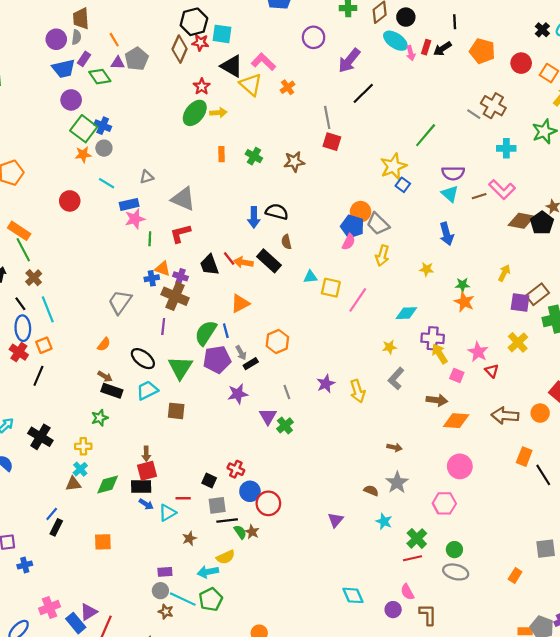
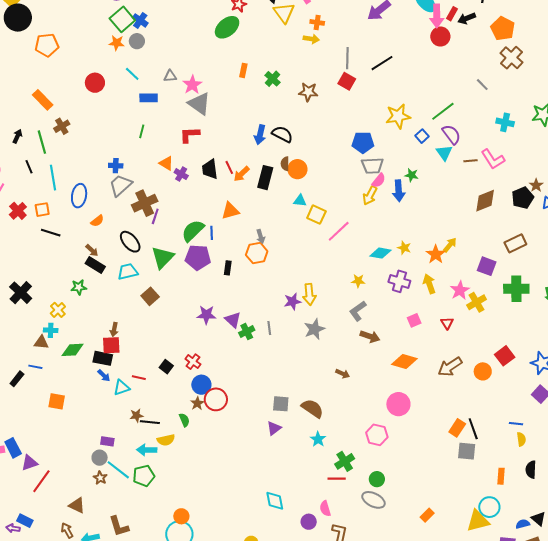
pink arrow: (411, 53) -> (437, 16), size x1.6
red circle: (521, 63) -> (440, 37), moved
orange cross: (288, 87) -> (317, 22), turned 32
black line: (363, 93) -> (382, 63), moved
brown cross: (493, 106) -> (511, 58), moved
yellow arrow: (218, 113) -> (311, 39), moved
green line: (426, 135) -> (443, 111), moved
purple semicircle: (453, 173) -> (451, 134), turned -140
blue square: (403, 185) -> (422, 136), moved
orange circle: (361, 212) -> (297, 169), moved
pink star: (135, 219) -> (192, 85), moved, turned -30
brown diamond: (521, 221) -> (485, 201), moved, turned -45
gray trapezoid: (378, 224) -> (372, 166), turned -60
blue pentagon: (352, 226) -> (363, 142), moved, turned -30
blue arrow: (447, 234) -> (399, 191), moved
green line: (150, 239) -> (142, 131), moved
pink semicircle: (349, 242) -> (379, 180), moved
green line: (23, 250) -> (42, 142), moved
black rectangle: (269, 261) -> (265, 178), turned 50
orange arrow: (243, 262) -> (242, 174), turned -66
yellow star: (427, 269) -> (404, 248), moved
yellow arrow: (504, 273) -> (450, 245), moved
brown cross: (34, 278) -> (62, 126), moved
blue cross: (152, 278) -> (116, 166), moved
green star: (462, 285) -> (412, 175), moved
brown rectangle: (537, 294) -> (515, 243), moved
brown cross: (175, 296) -> (145, 203), moved, turned 30
blue ellipse: (23, 328) -> (79, 196), moved
pink star: (478, 352) -> (460, 290), moved
gray arrow: (241, 353) -> (261, 236), moved
yellow arrow: (440, 354) -> (429, 284), moved
black rectangle: (251, 364) -> (228, 268), turned -64
black line: (38, 376) -> (51, 233), moved, turned 72
pink square: (457, 376) -> (414, 320), turned 32
yellow arrow: (358, 391) -> (309, 294), moved
gray line: (287, 392) -> (269, 328), moved
purple star: (238, 394) -> (206, 315), moved
brown arrow: (437, 400) -> (370, 336), moved
brown square: (176, 411) -> (150, 296), turned 30
purple triangle: (268, 416) -> (233, 320), turned -30
brown arrow: (505, 416) -> (450, 367), turned -50
yellow cross: (83, 446) -> (58, 310), turned 35
orange rectangle: (524, 457) -> (457, 428), moved
cyan cross: (80, 469) -> (51, 330), turned 32
gray star: (397, 483) -> (314, 329), moved
brown semicircle: (371, 491) -> (312, 408), size x1.6
gray square: (217, 505) -> (281, 404), moved
blue line: (52, 514) -> (35, 367), moved, turned 48
black line: (227, 520) -> (150, 422), moved
brown star: (252, 532) -> (197, 403), moved
gray square: (546, 549) -> (467, 451), moved
blue rectangle: (76, 623) -> (13, 448), moved

